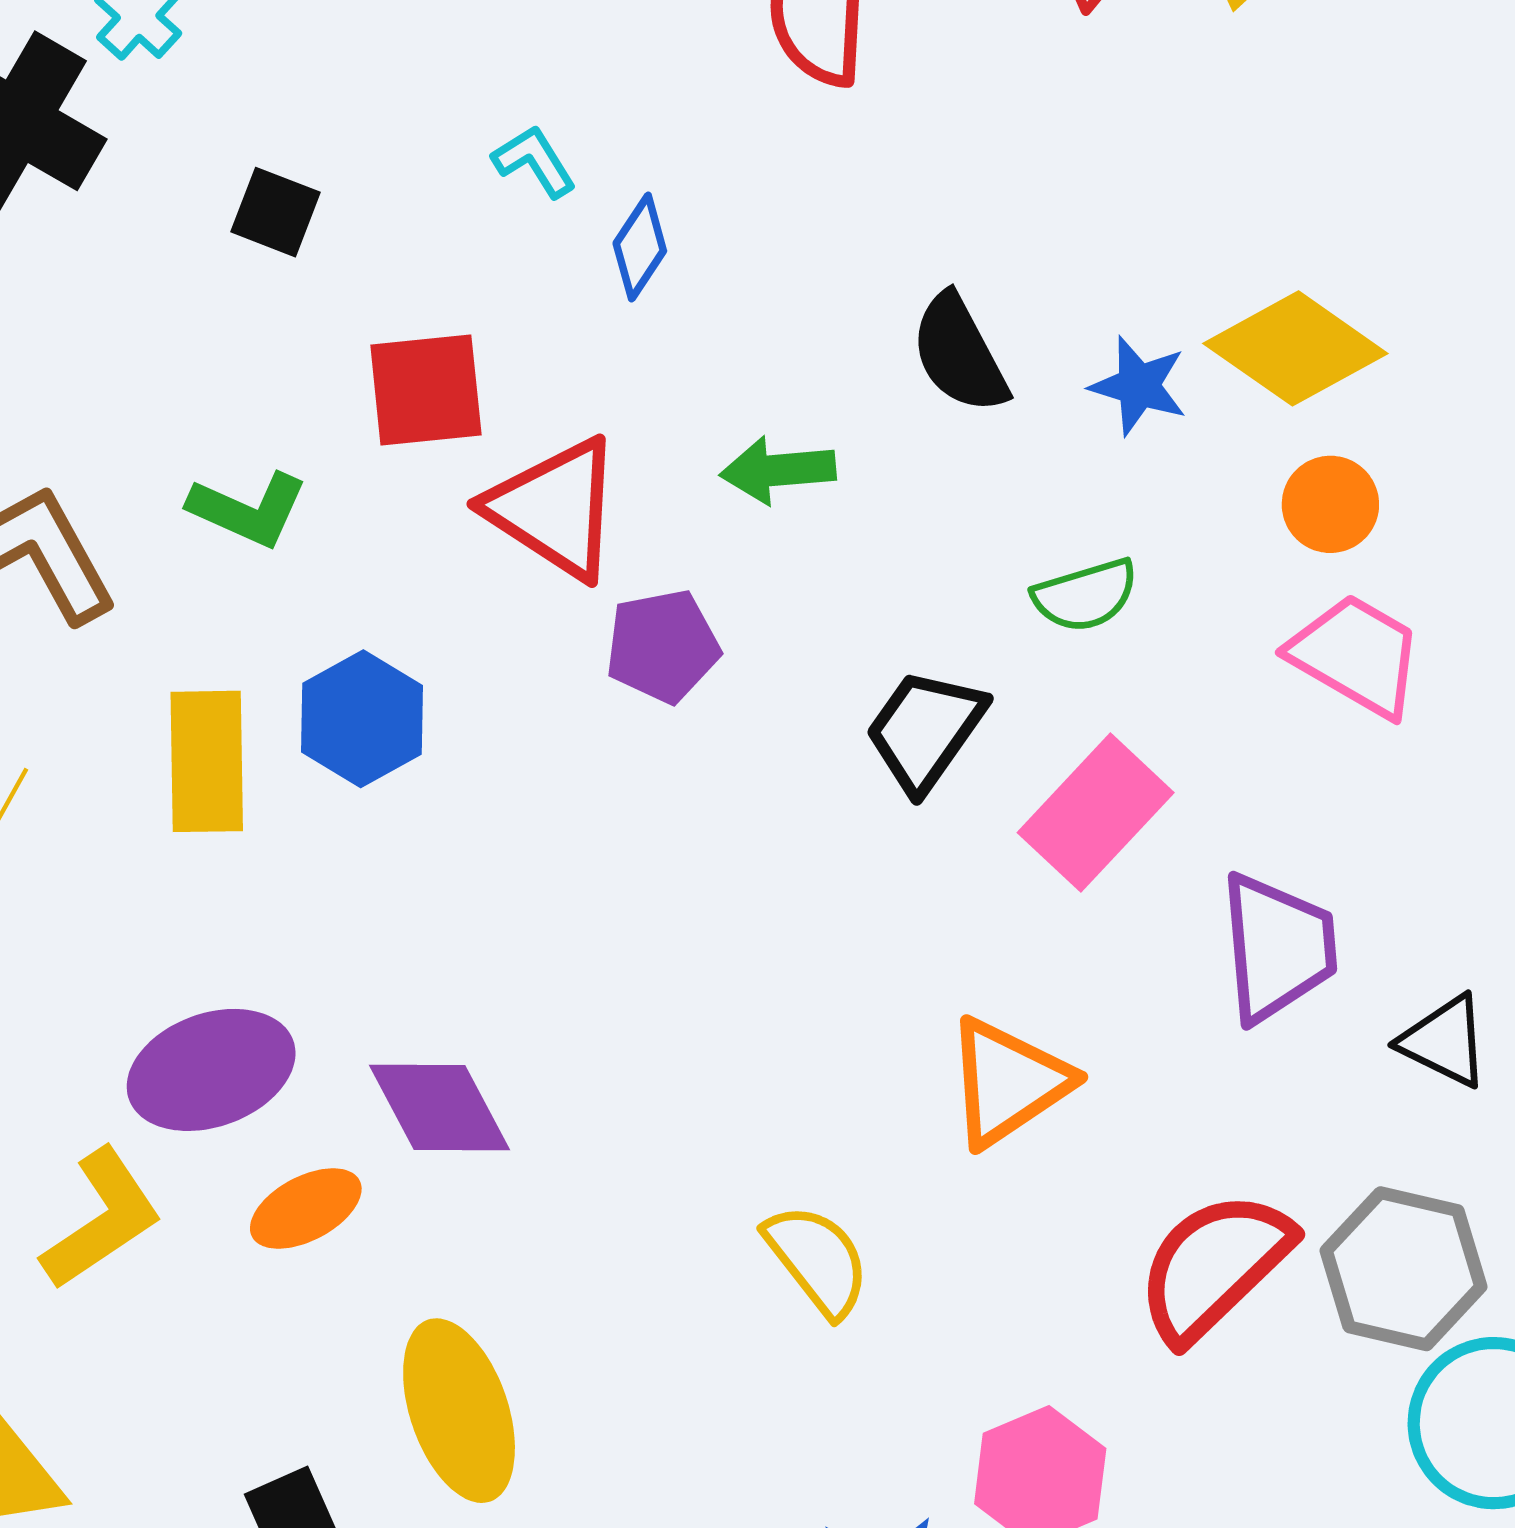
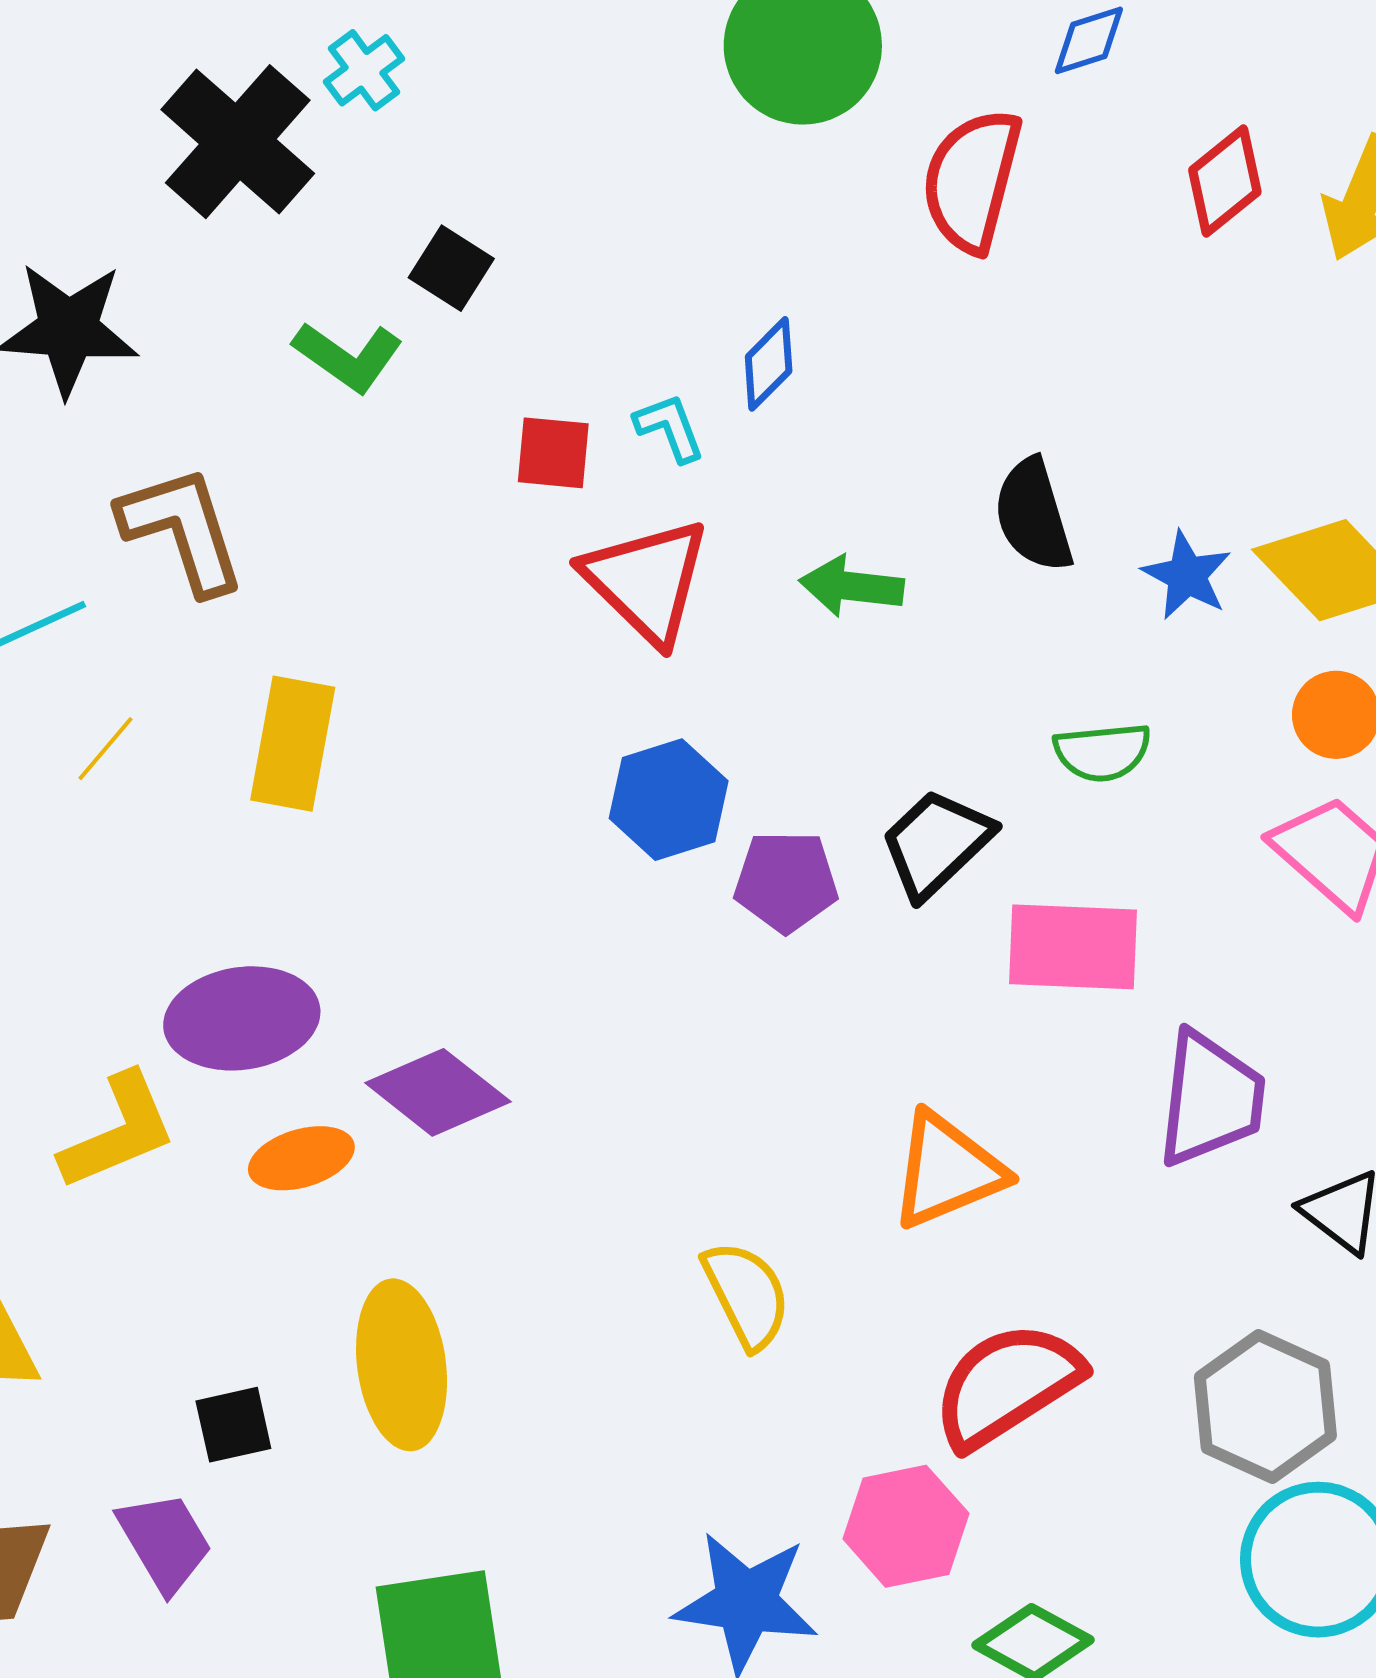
cyan L-shape: (534, 161) -> (670, 428), moved
red square: (426, 390) -> (553, 453), size x0.7
green L-shape: (248, 510) -> (348, 357), moved
purple pentagon: (663, 646) -> (786, 881), moved
blue hexagon: (362, 719) -> (669, 800), moved
pink rectangle: (1096, 813) -> (1073, 947), turned 38
purple diamond: (439, 1108) -> (438, 1092), turned -35
red semicircle: (1214, 1266) -> (1007, 1385), moved

